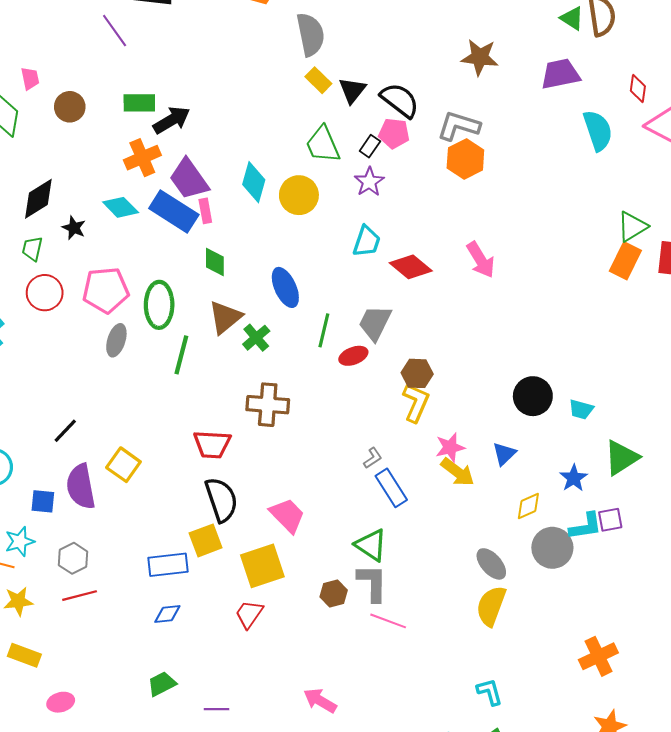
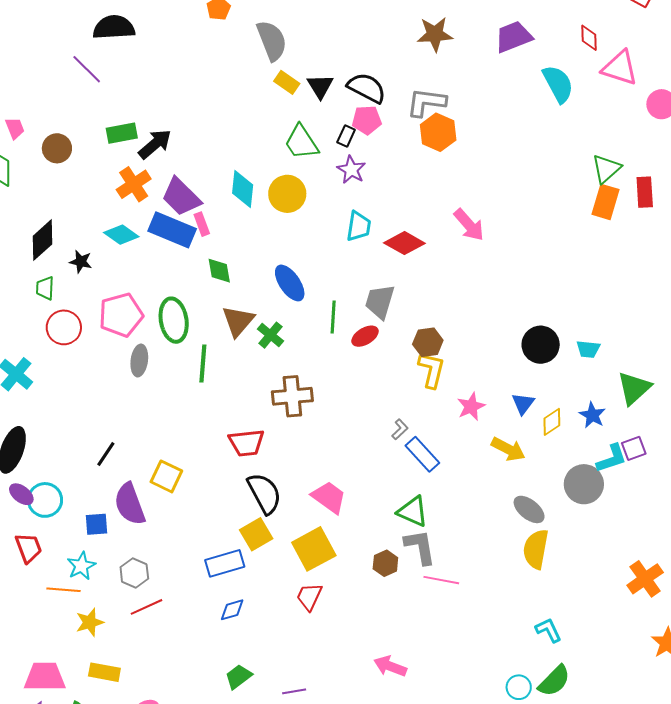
yellow arrow: (458, 472) -> (508, 449), moved
yellow diamond: (528, 506) -> (552, 422), moved

